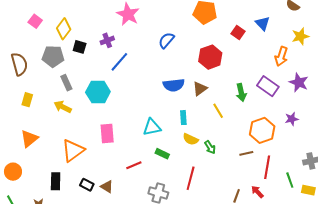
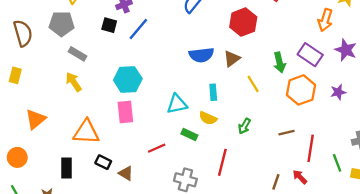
black square: (80, 47) -> (109, 25), moved
gray rectangle: (66, 83) -> (78, 54), turned -35
cyan hexagon: (98, 92) -> (128, 79), moved
yellow rectangle: (27, 100) -> (15, 75), moved
yellow arrow: (63, 107) -> (74, 82), turned 30
orange hexagon: (262, 130) -> (301, 90), moved
yellow semicircle: (191, 139) -> (208, 118), moved
green arrow: (210, 147) -> (244, 126), turned 64
orange triangle: (73, 150) -> (86, 132), turned 40
black rectangle: (87, 185) -> (103, 162), moved

